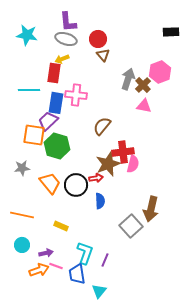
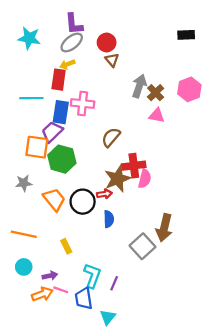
gray ellipse: (66, 39) -> (72, 42), turned -55
pink hexagon: (160, 72) -> (189, 89), moved
yellow rectangle: (61, 226) -> (66, 246), turned 40

